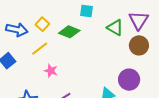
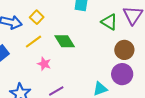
green diamond: (69, 32) -> (65, 41), moved, turned 35
brown circle: (139, 45) -> (124, 50), moved

